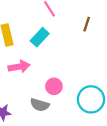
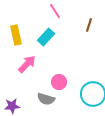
pink arrow: (19, 67) -> (27, 64), turned -36

